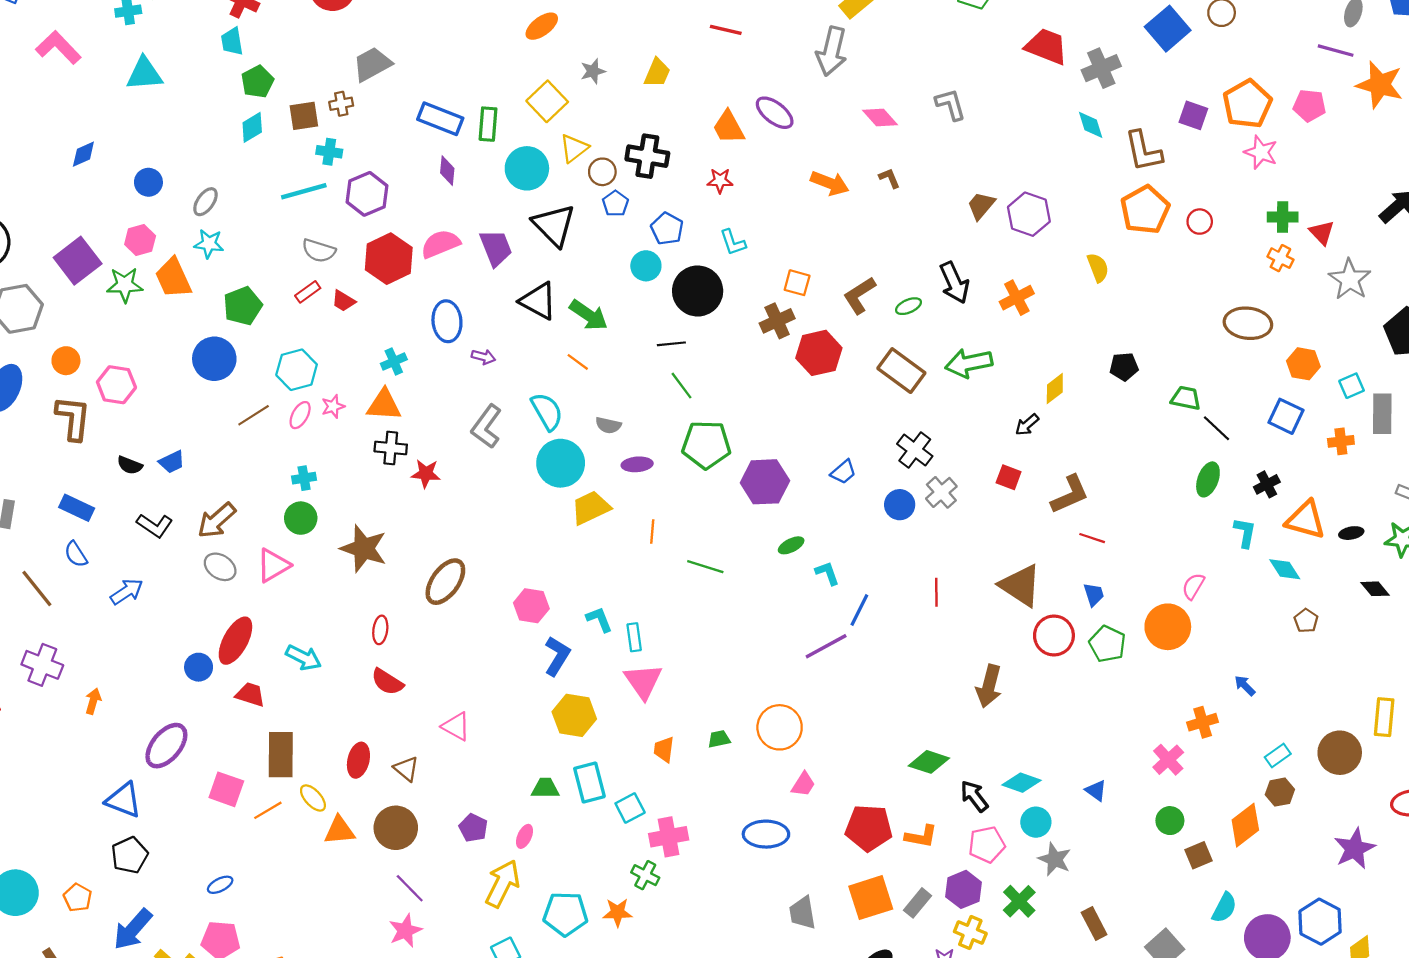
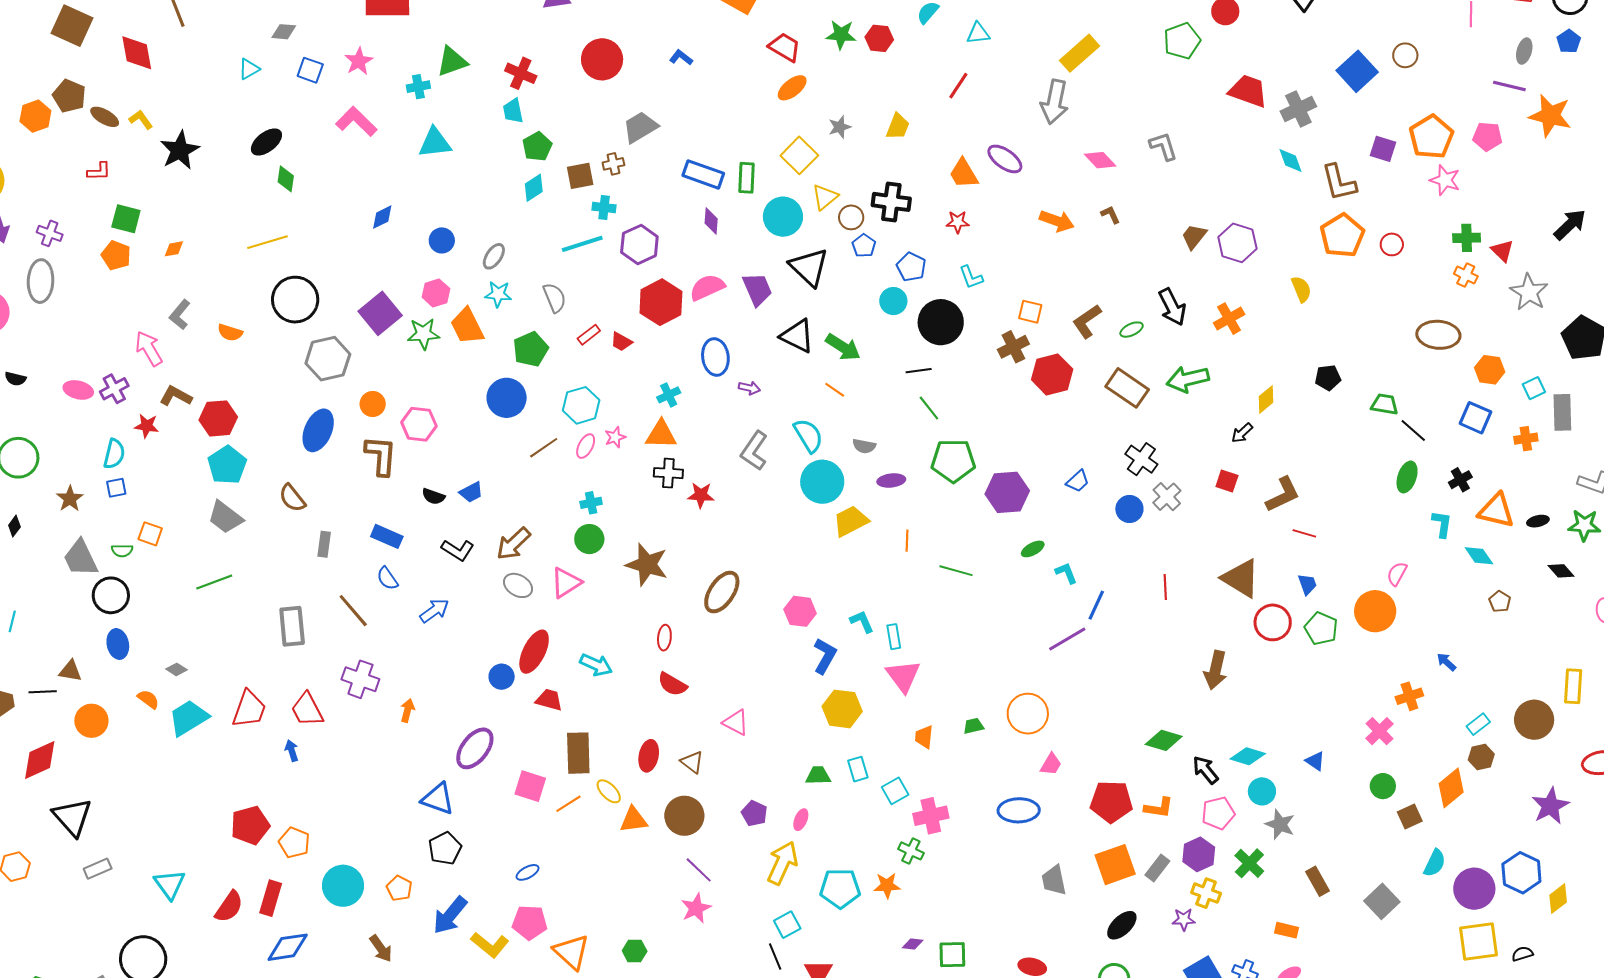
red line: (726, 30) -> (958, 86), turned -68
gray semicircle: (319, 251) -> (554, 298), moved, turned -128
cyan rectangle: (589, 783) -> (858, 769), size x0.7

